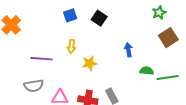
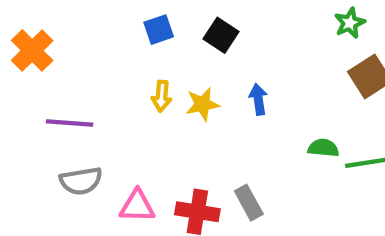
blue arrow: (128, 50) -> (258, 99), moved
purple line: (41, 59) -> (70, 123), moved
yellow star: (90, 63) -> (202, 104), moved

